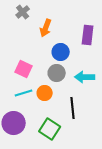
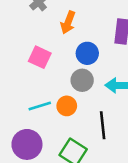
pink square: (24, 69) -> (40, 57), moved

